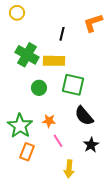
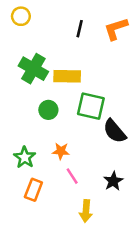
black line: (62, 34) -> (80, 29), moved
black semicircle: (84, 116) -> (115, 131), moved
green star: (20, 126) -> (25, 157), size x0.7

